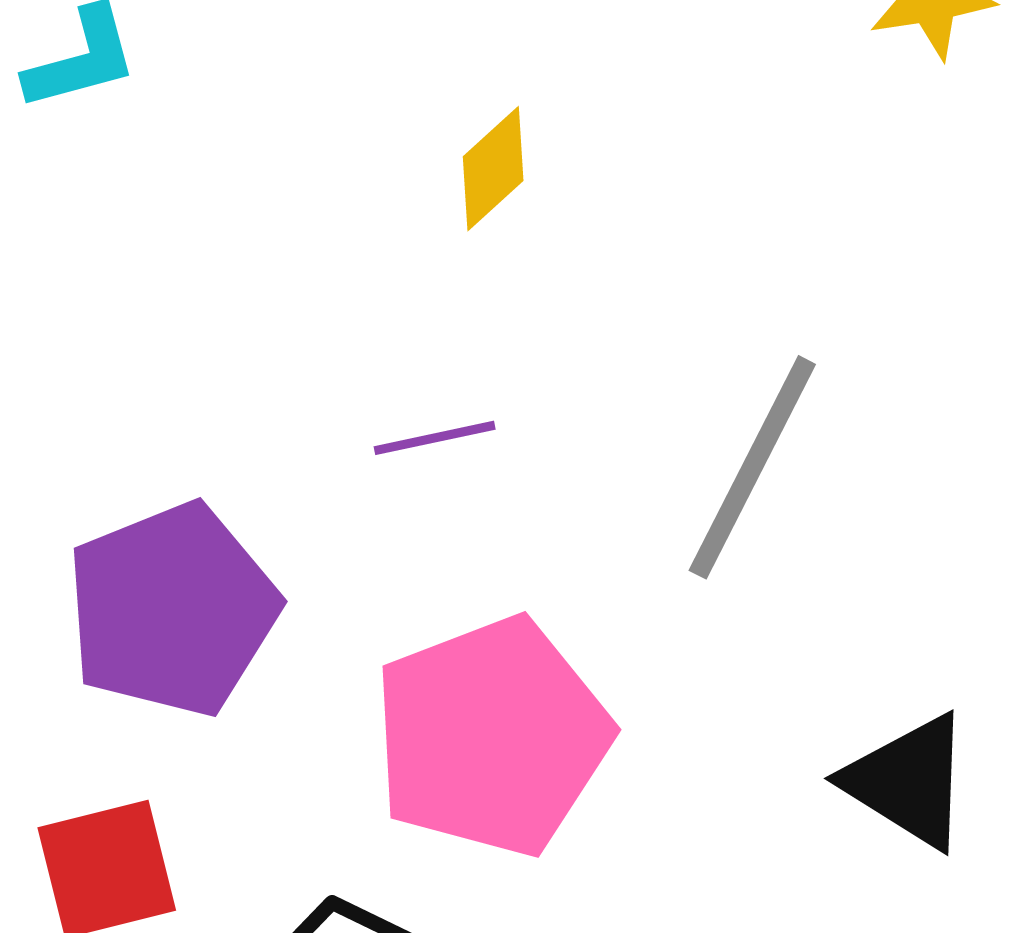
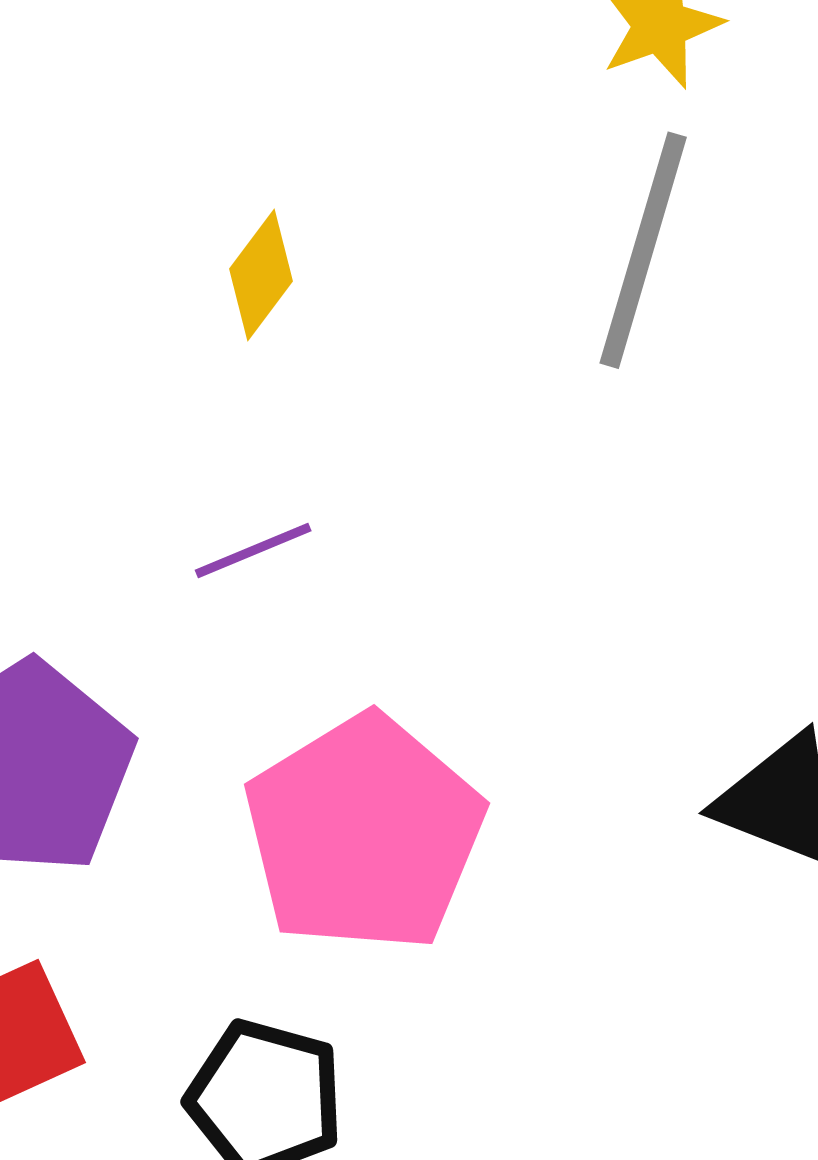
gray line: (752, 467) -> (643, 250), moved

